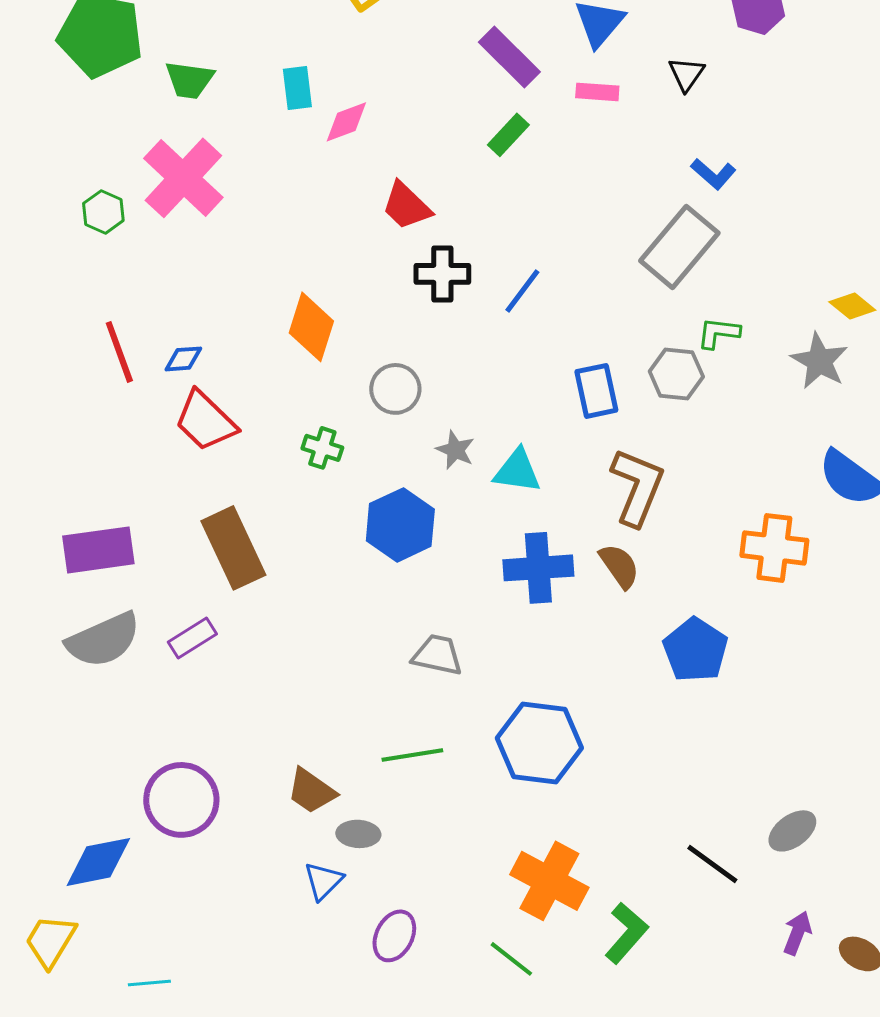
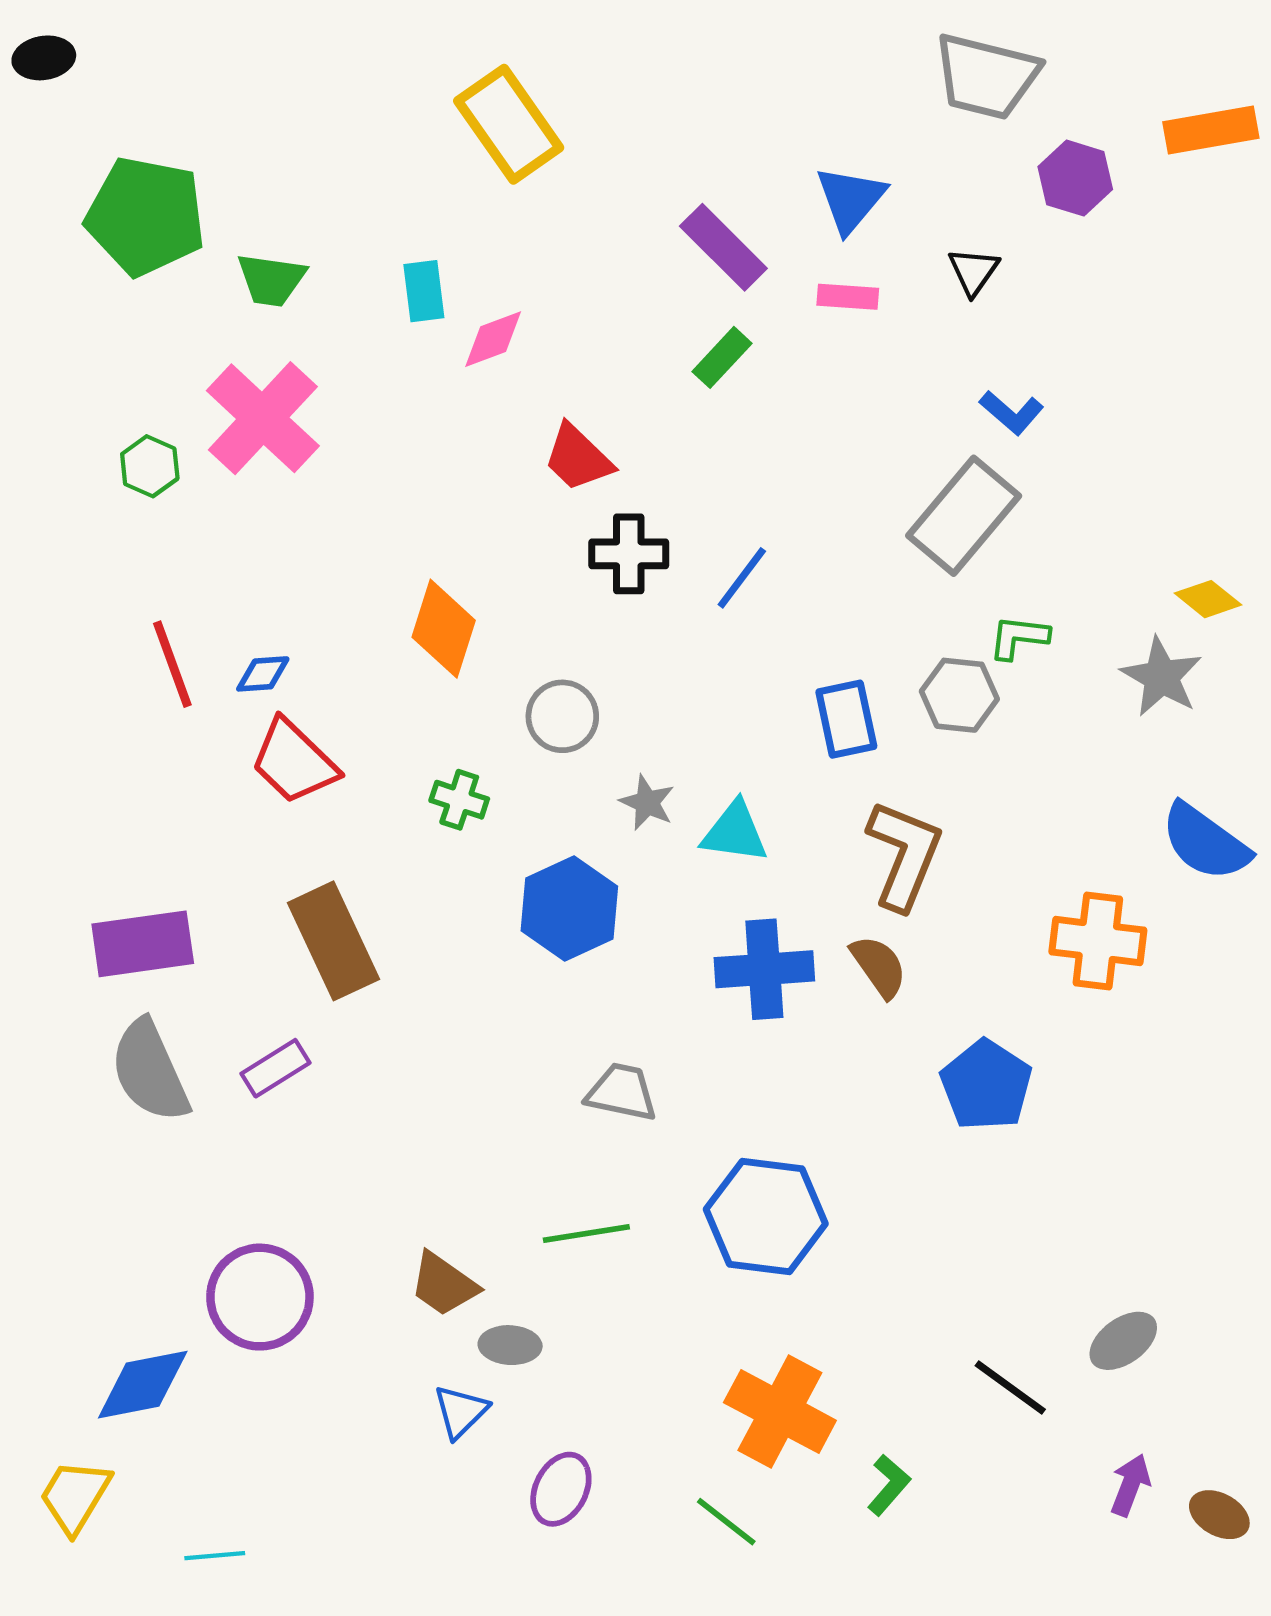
gray semicircle: (103, 640) -> (150, 1071), turned 90
green L-shape: (626, 933) -> (889, 1485), size x0.7

